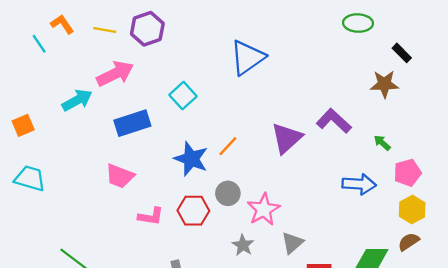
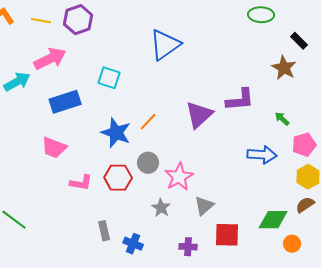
brown star: (384, 84) -> (284, 68), turned 30
cyan square: (183, 96) -> (109, 78), turned -30
purple L-shape: (334, 121) -> (240, 100), turned 132

